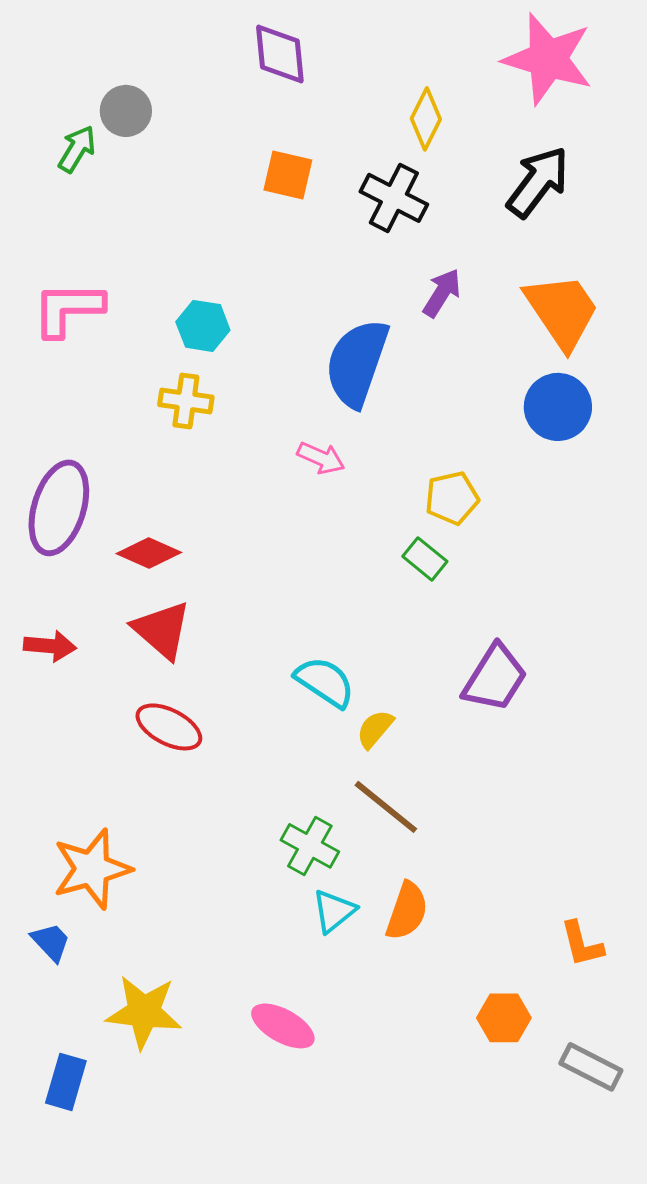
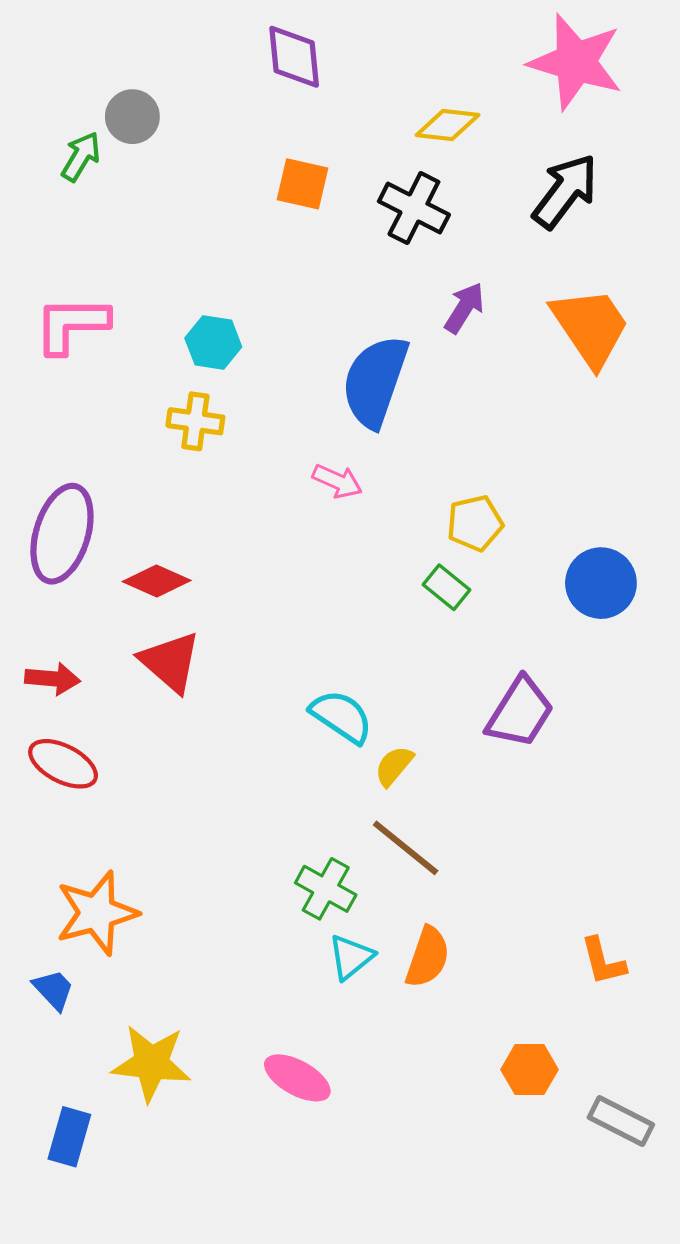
yellow diamond: (426, 119) -> (448, 125), turned 70
blue circle: (558, 407) -> (601, 583), moved
red ellipse: (169, 727) -> (63, 764), moved
orange L-shape: (582, 944) -> (603, 961), moved

